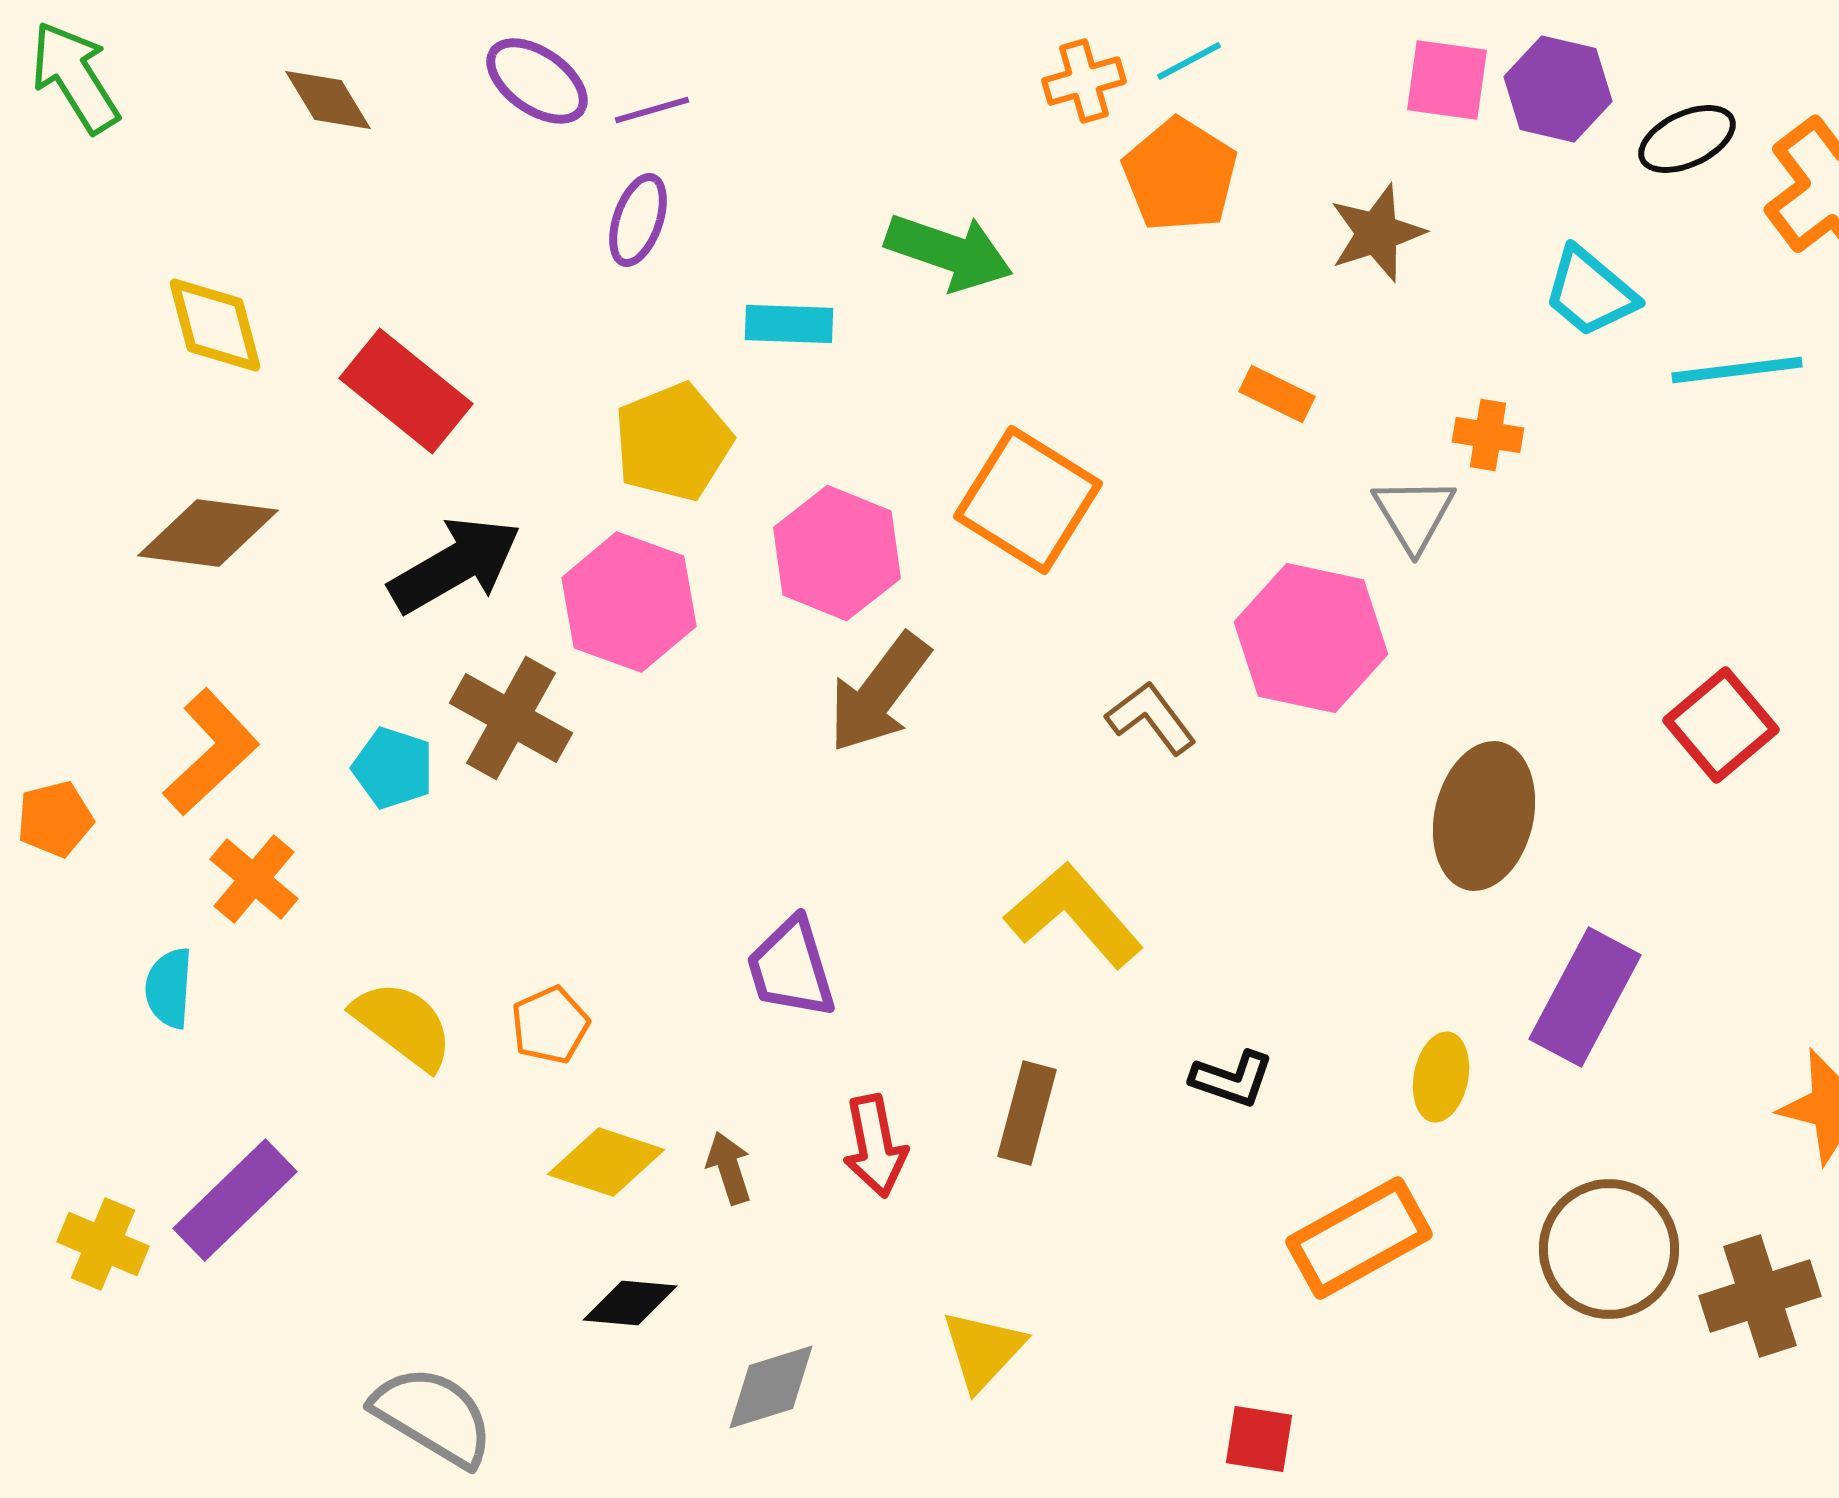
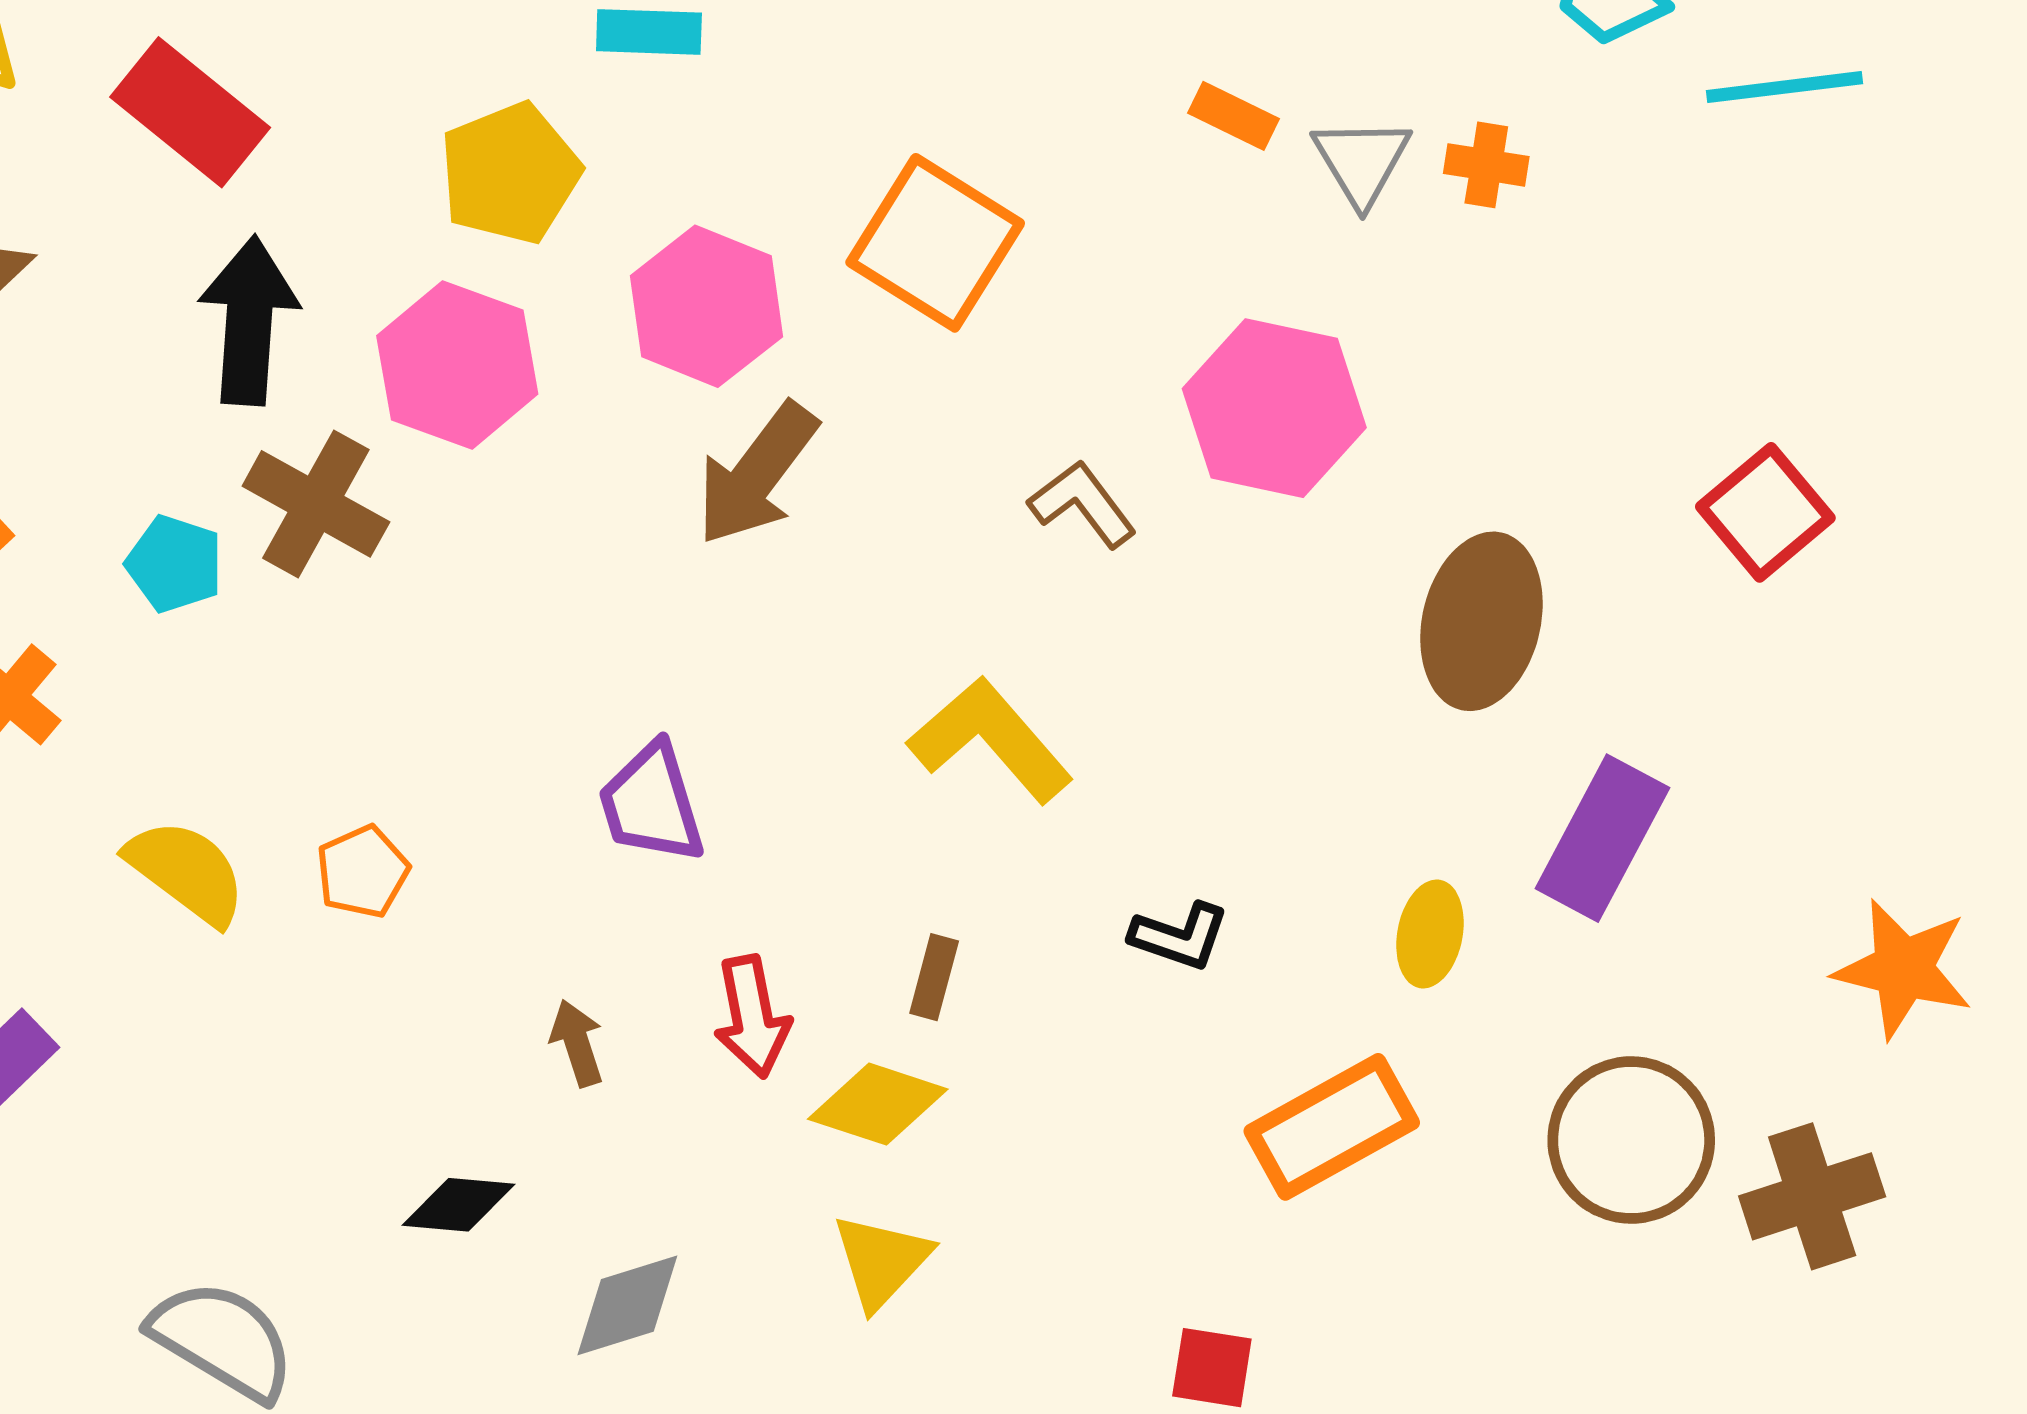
gray triangle: (1414, 514) -> (1362, 161), moved
black arrow: (455, 565) -> (249, 321), turned -56
brown rectangle: (1027, 1113) -> (934, 977), size x0.7
yellow diamond: (606, 1162) -> (878, 1104), moved

